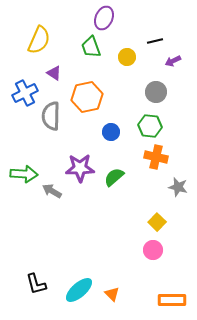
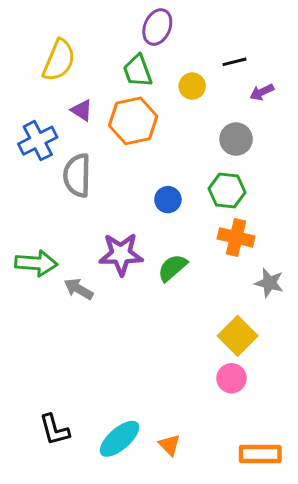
orange hexagon: (87, 97) -> (133, 121), moved
yellow square: (157, 222) -> (238, 336), size x1.4

